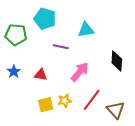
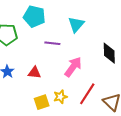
cyan triangle: (86, 30) -> (76, 24), turned -36

